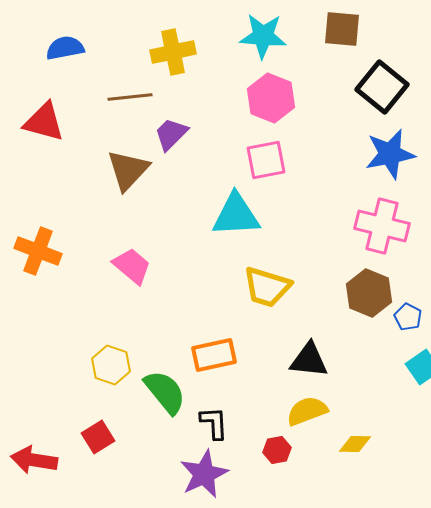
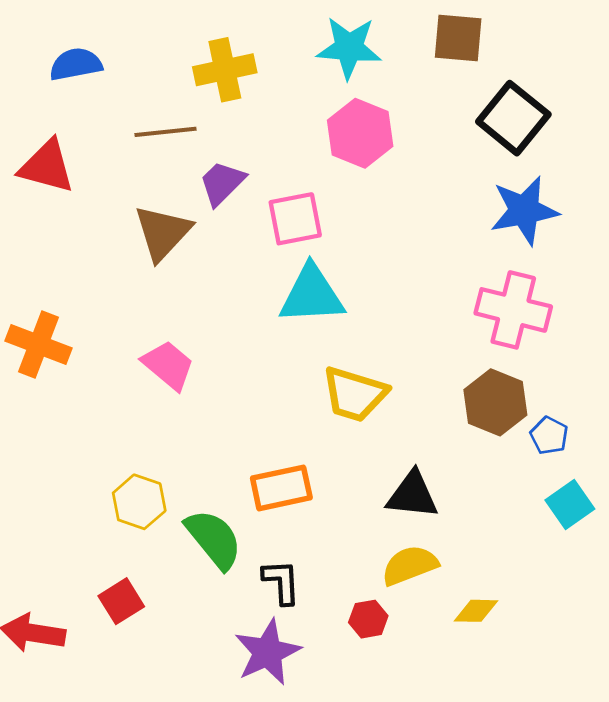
pink square: (266, 160) -> (295, 219), moved

